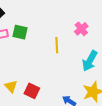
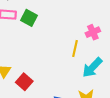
yellow line: (57, 45) -> (75, 49), moved

